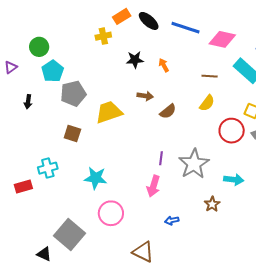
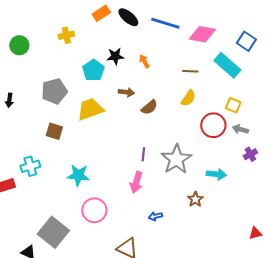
yellow cross: (103, 36) -> (66, 35), moved
cyan pentagon: (53, 71) -> (93, 70), moved

